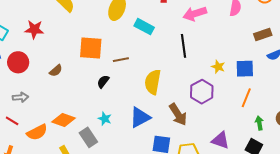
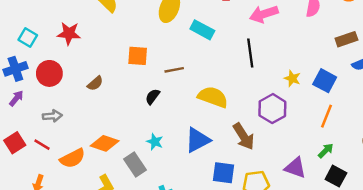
orange square: (91, 48) -> (138, 56), size x0.7
blue square: (245, 69) -> (325, 81), turned 30
yellow semicircle: (153, 82) -> (213, 97), turned 100
green arrow: (259, 123) -> (326, 151), moved, turned 56

